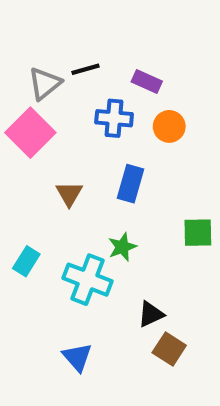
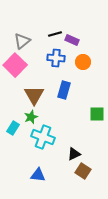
black line: (85, 69) -> (55, 34), moved
brown triangle: (69, 194) -> (34, 95), size x1.5
green star: (122, 247) -> (31, 117), moved
blue triangle: (77, 357) -> (38, 175), turned -42

